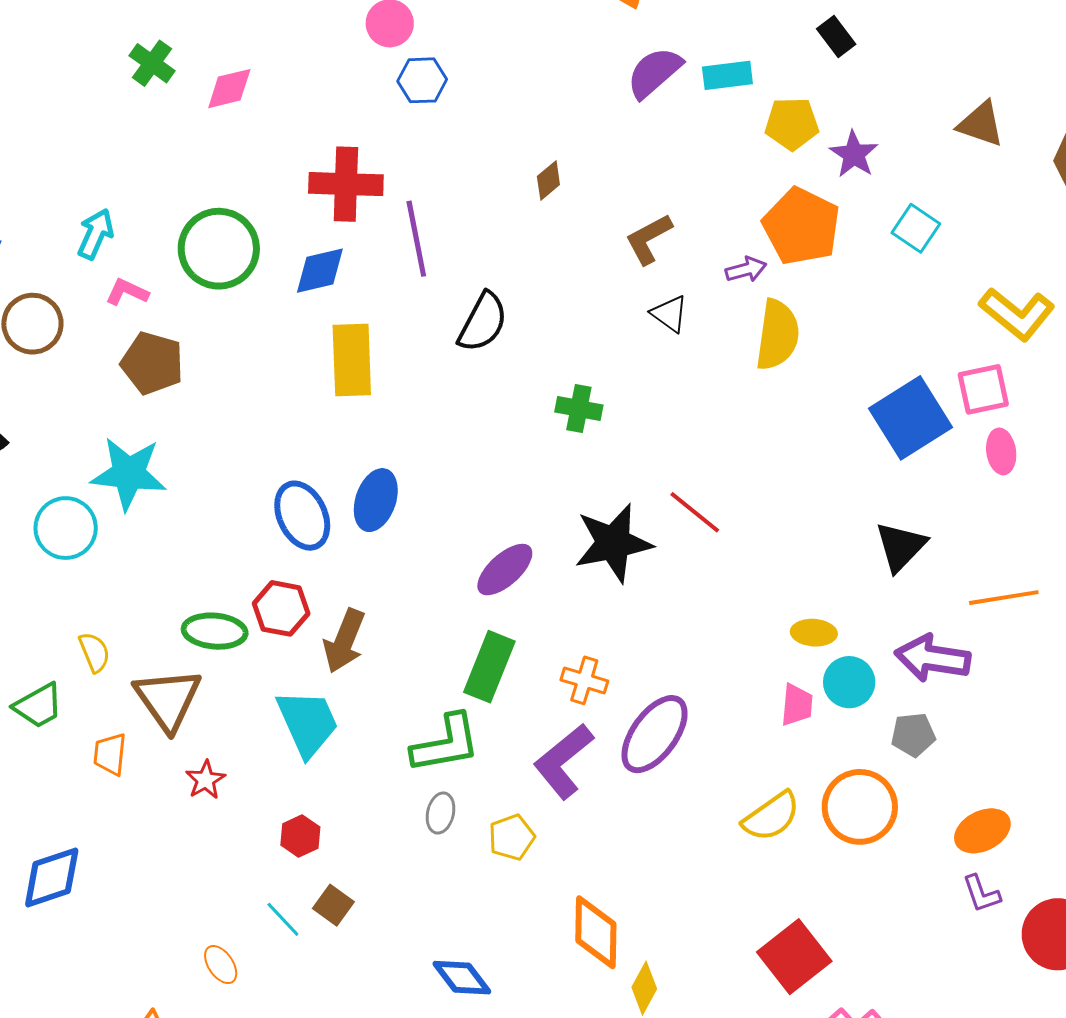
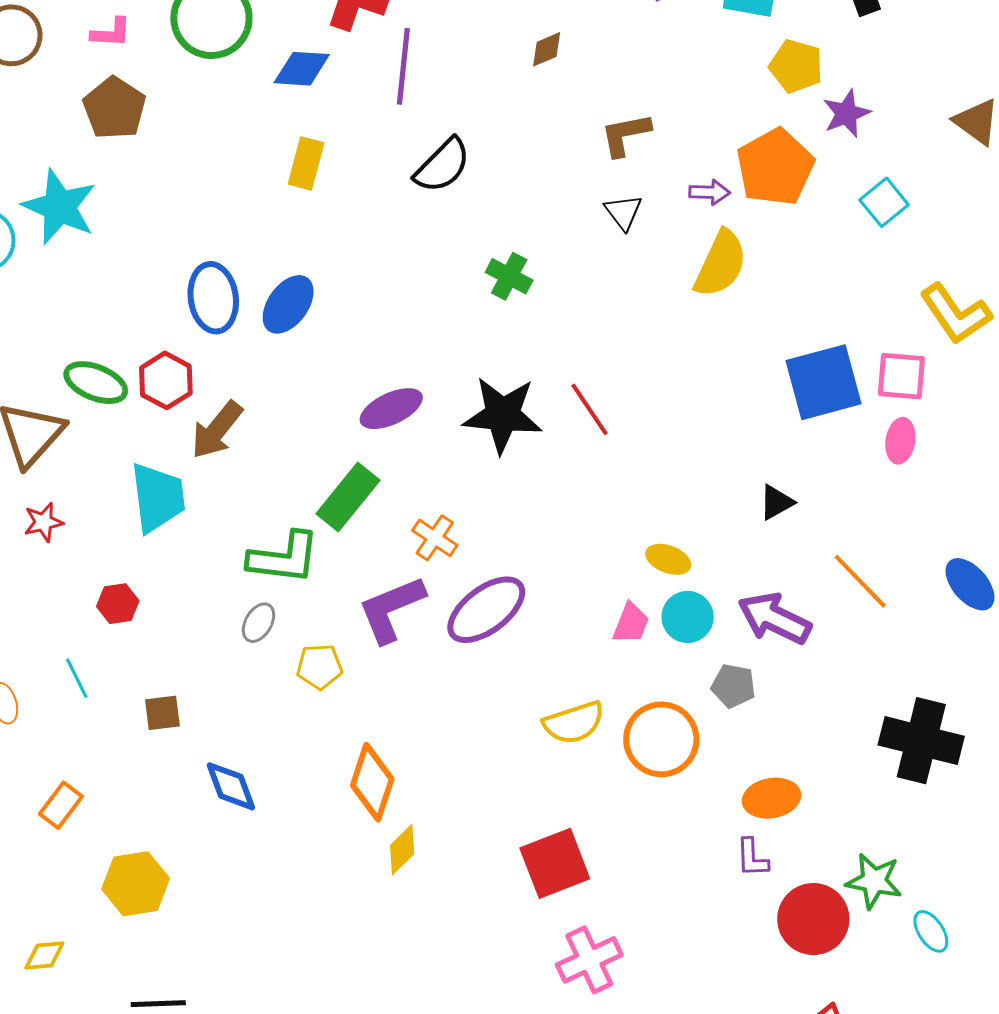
pink L-shape: (127, 292) -> (111, 33), turned 141
yellow rectangle: (352, 360) -> (306, 163), size x0.7
black triangle: (901, 547) -> (776, 502), size x0.7
orange line: (1004, 598) -> (860, 581), turned 38
brown square: (333, 905) -> (162, 713), moved, turned 30

